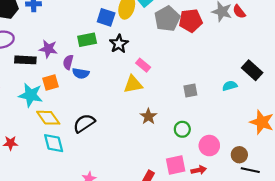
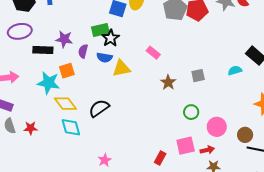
black star: (119, 44) -> (111, 38), moved
blue semicircle: (81, 73) -> (104, 58), moved
yellow triangle: (133, 84) -> (121, 68), moved
brown star: (148, 116) -> (168, 82), moved

